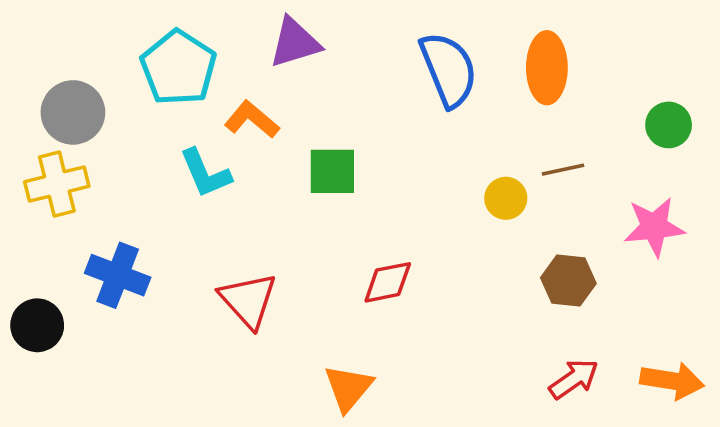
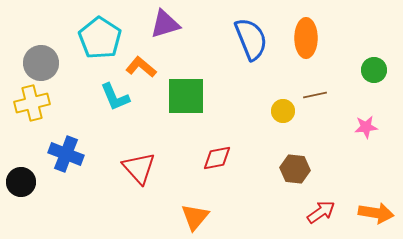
green square: (332, 171) -> (186, 96), size x1.4
pink star: (654, 227) -> (366, 127), size x0.7
brown hexagon: (568, 281) -> (295, 169), moved

